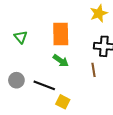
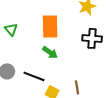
brown line: (94, 70) -> (77, 87), moved

